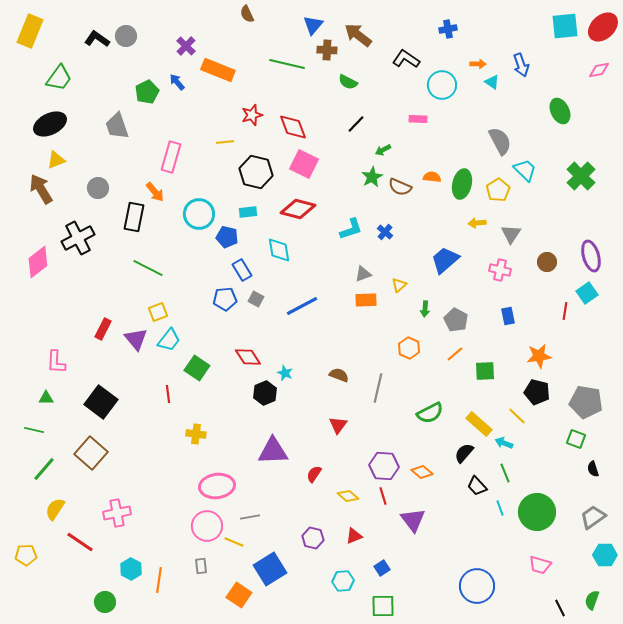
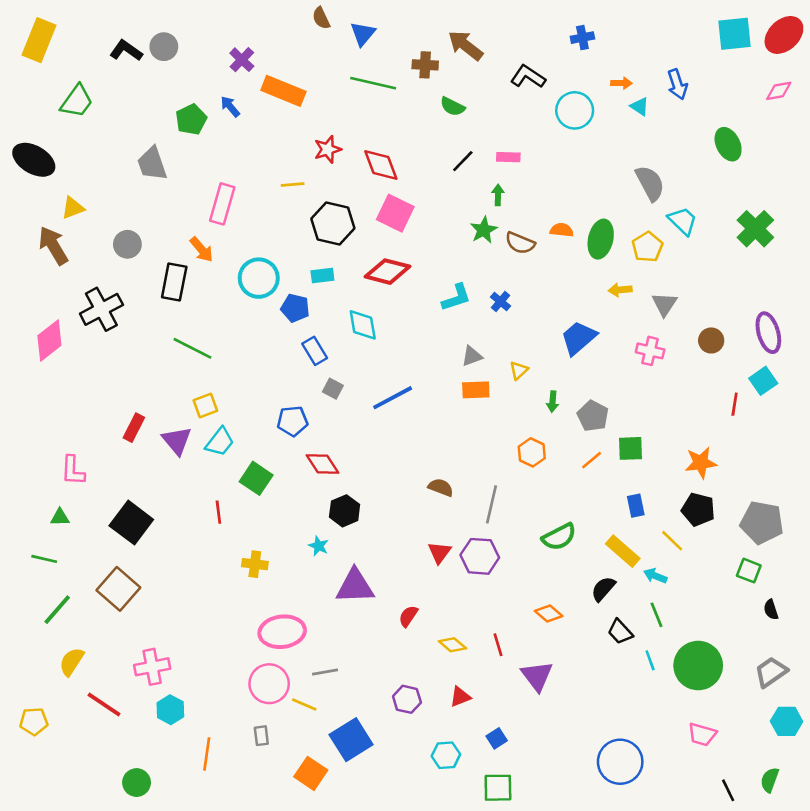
blue triangle: (313, 25) -> (363, 34), moved
pink rectangle: (418, 119) -> (508, 157), moved
black ellipse: (50, 124) -> (34, 160), moved, turned 56
green arrow: (383, 150) -> (498, 195), turned 119
blue pentagon: (225, 299) -> (293, 421), moved
blue rectangle: (508, 316) -> (636, 506), moved
green square: (485, 371) -> (631, 448), moved
cyan star: (285, 373) -> (319, 546), moved
purple hexagon: (384, 466) -> (480, 556), moved
cyan hexagon: (131, 569) -> (170, 710), moved

